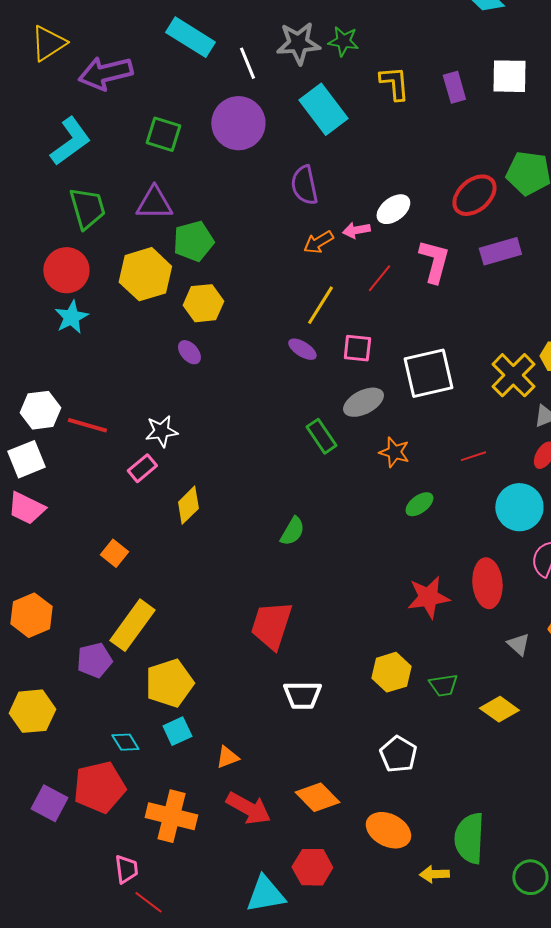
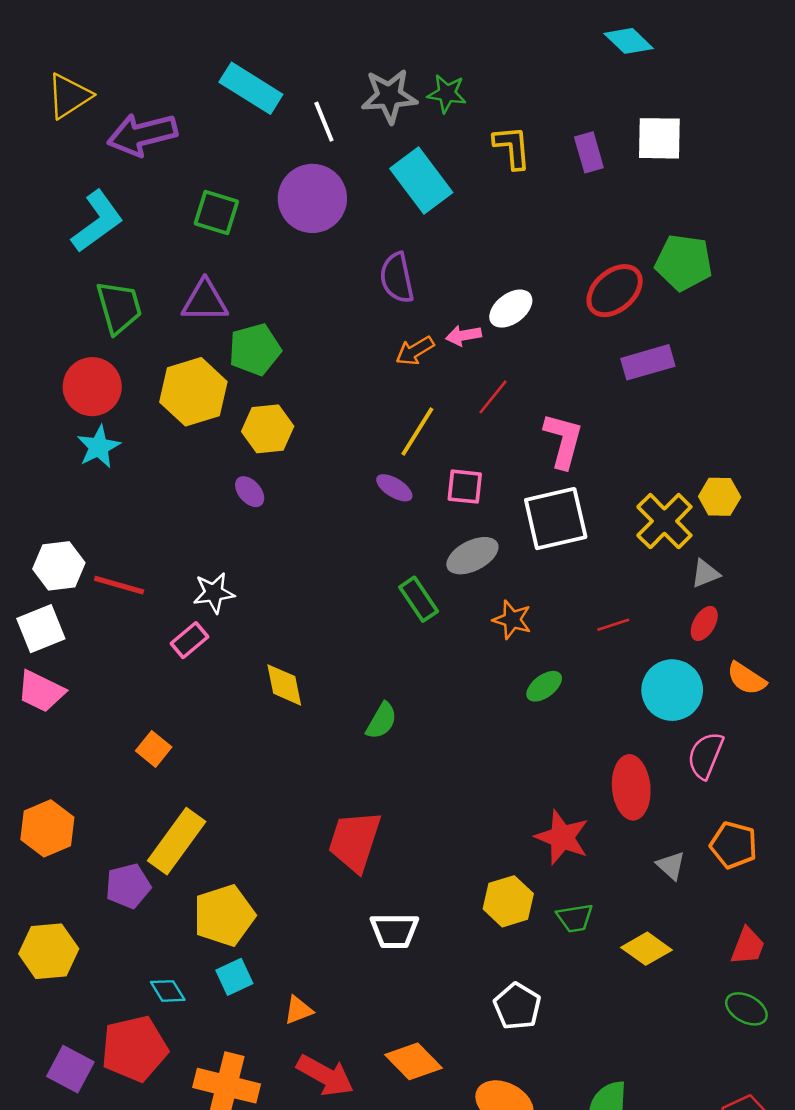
pink L-shape: (434, 261) -> (563, 440), moved
yellow diamond: (188, 505) -> (284, 685), moved, turned -57
red star: (428, 597) -> (562, 837), moved, turned 30

